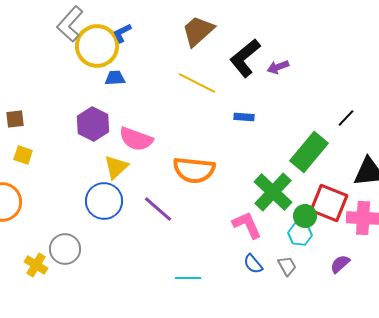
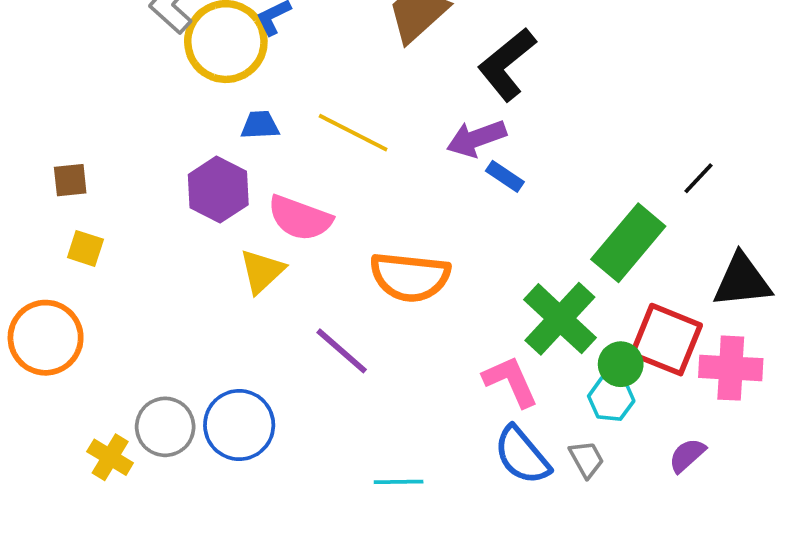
purple arrow: (278, 67) -> (476, 138), moved, size x1.4
blue trapezoid: (115, 78) -> (260, 125), moved
yellow line: (197, 83) -> (353, 133), moved
blue rectangle: (244, 117) -> (505, 176), turned 30
blue circle: (104, 201) -> (239, 425), moved
blue semicircle: (253, 264) -> (522, 455), size x1.6

